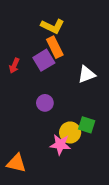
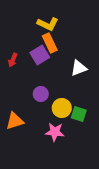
yellow circle: (70, 132) -> (62, 108), moved
orange triangle: (16, 163) -> (15, 121), moved, turned -30

